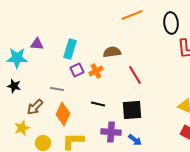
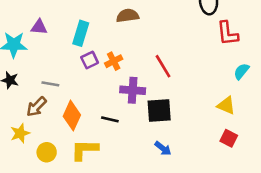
brown semicircle: (112, 52) -> (128, 16), moved
gray line: (57, 89) -> (50, 84), moved
black line: (98, 104) -> (110, 119), moved
purple cross: (111, 132) -> (133, 90), moved

